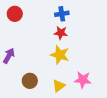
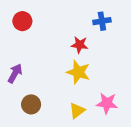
blue cross: (62, 14) -> (102, 21), moved
brown circle: (30, 81) -> (31, 104), moved

